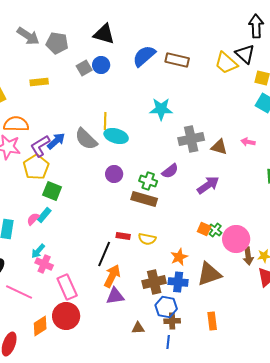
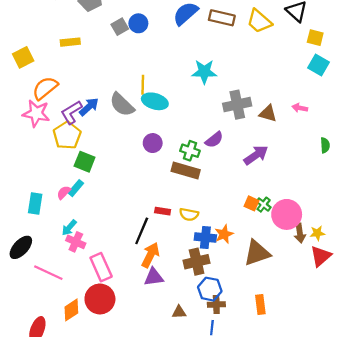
yellow trapezoid: (226, 63) -> (259, 21), moved
orange semicircle: (16, 124) -> (45, 88), turned -40
blue cross: (178, 282) -> (205, 237), moved

